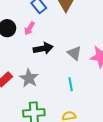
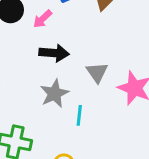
gray star: (29, 78) -> (54, 94), moved

